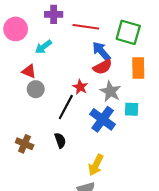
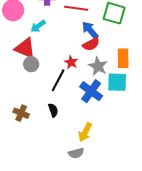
orange rectangle: (138, 68) -> (123, 58), moved
red triangle: (29, 71) -> (25, 48), size x1.6
cyan square: (132, 109) -> (117, 82), size x1.5

